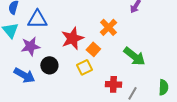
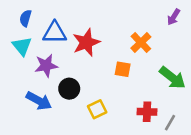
red star: (72, 38) -> (86, 42), moved
orange square: (93, 49) -> (123, 69), turned -32
yellow square: (84, 67) -> (97, 109), moved

